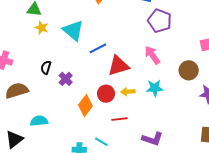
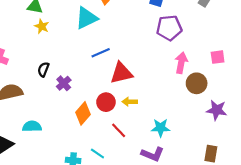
purple pentagon: (160, 21) -> (169, 28), turned -30
cyan triangle: (73, 30) -> (86, 18), moved, turned 50
pink arrow: (152, 55) -> (181, 63), moved, turned 42
cyan star: (155, 88) -> (161, 128), moved
red line: (120, 119) -> (119, 130), turned 49

